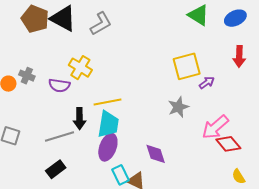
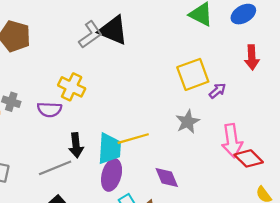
black triangle: (63, 18) -> (113, 30), moved
yellow line: (107, 102) -> (133, 139), moved
pink arrow: (215, 127) -> (232, 141), turned -52

